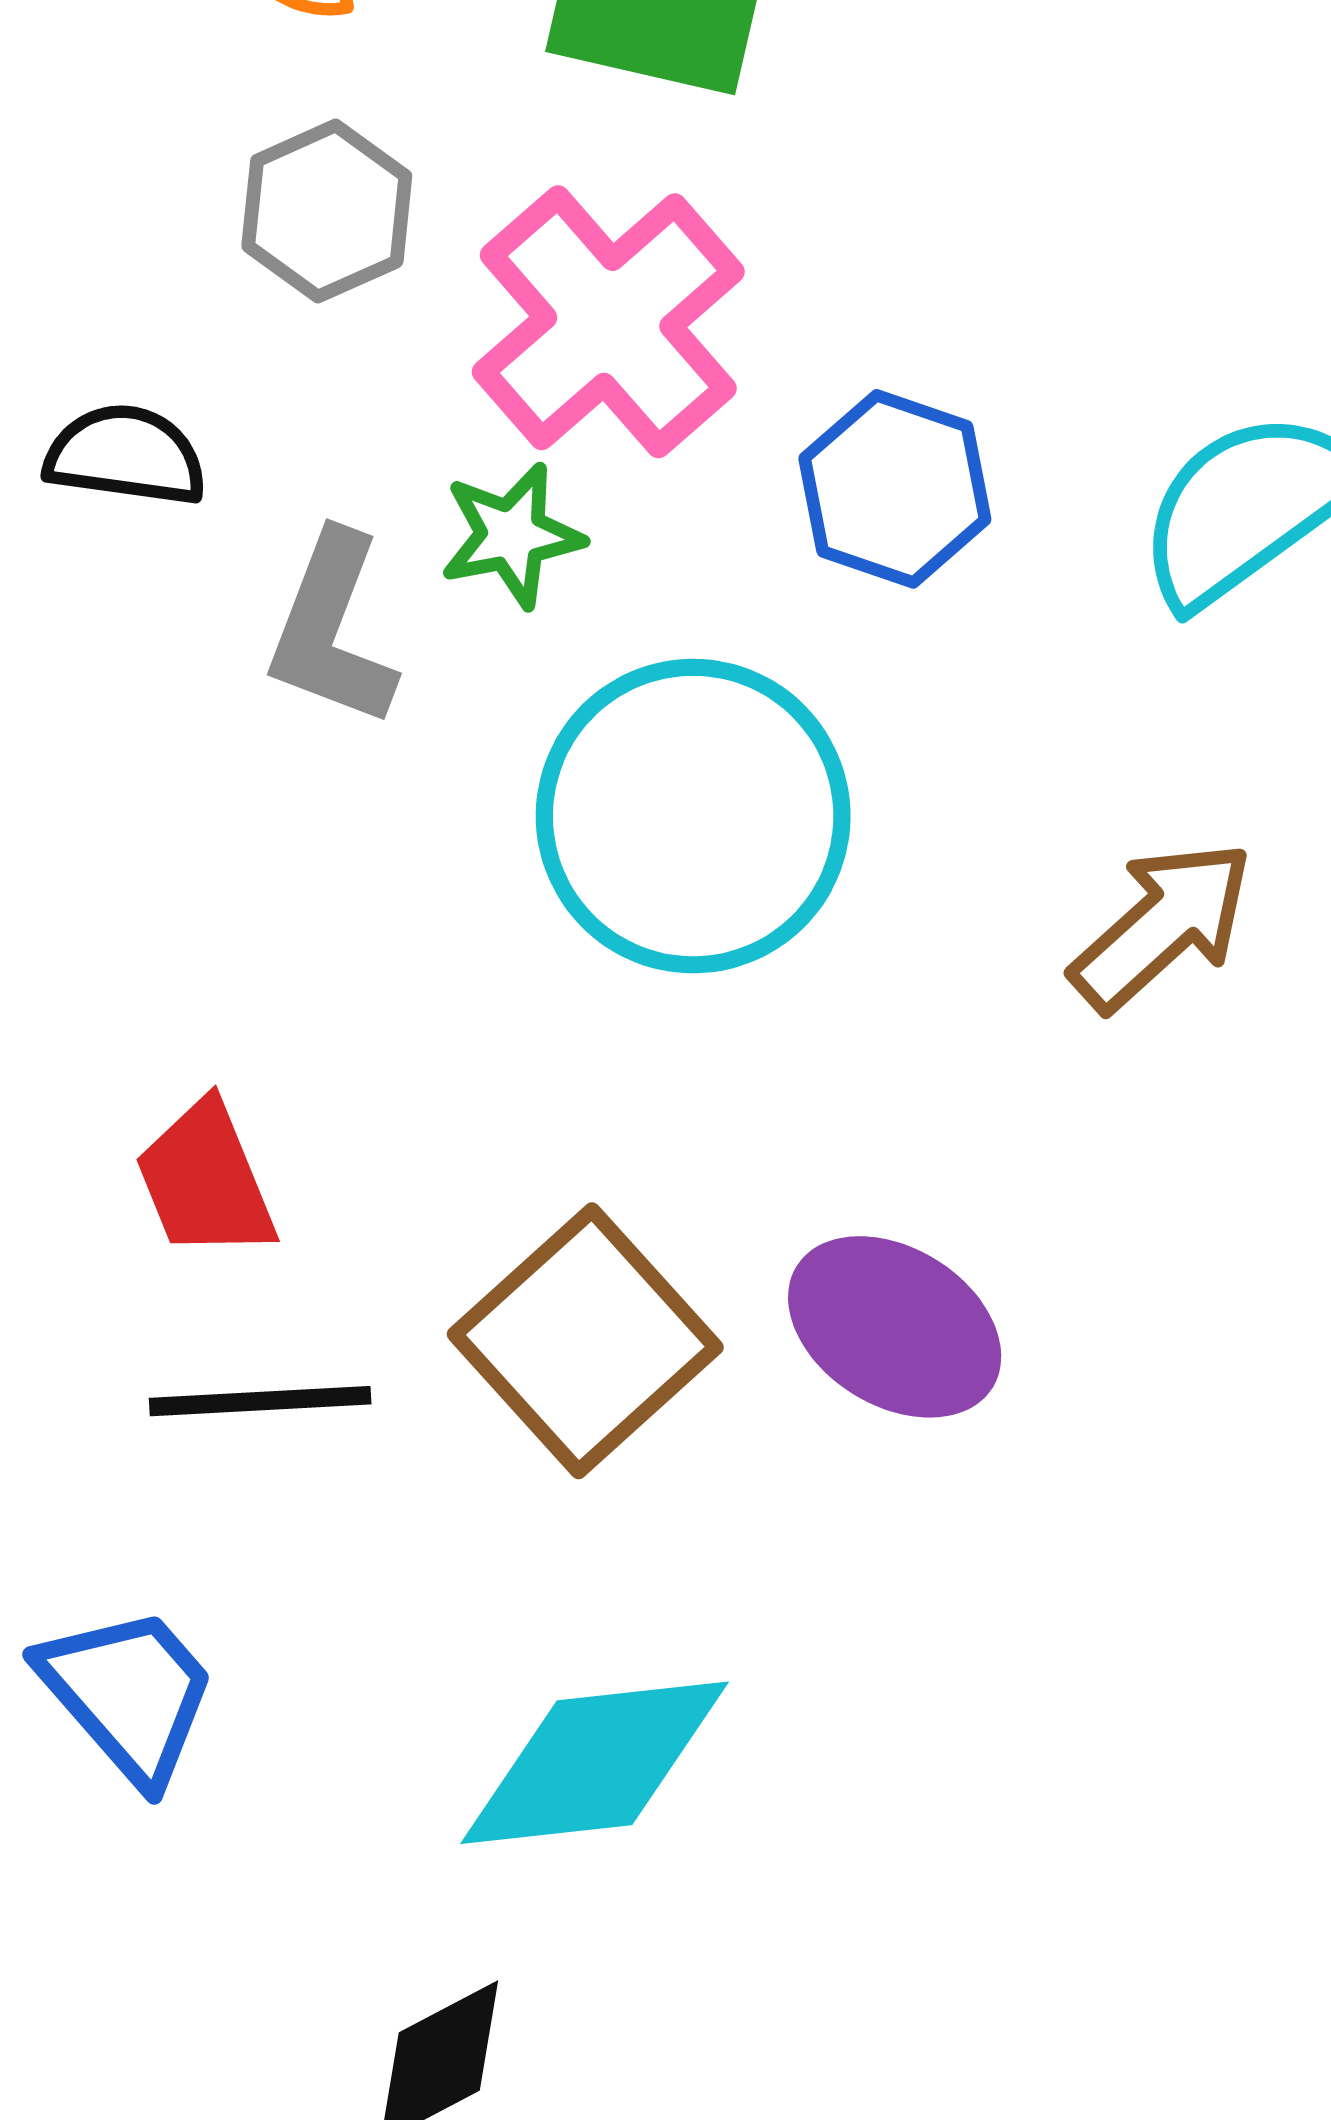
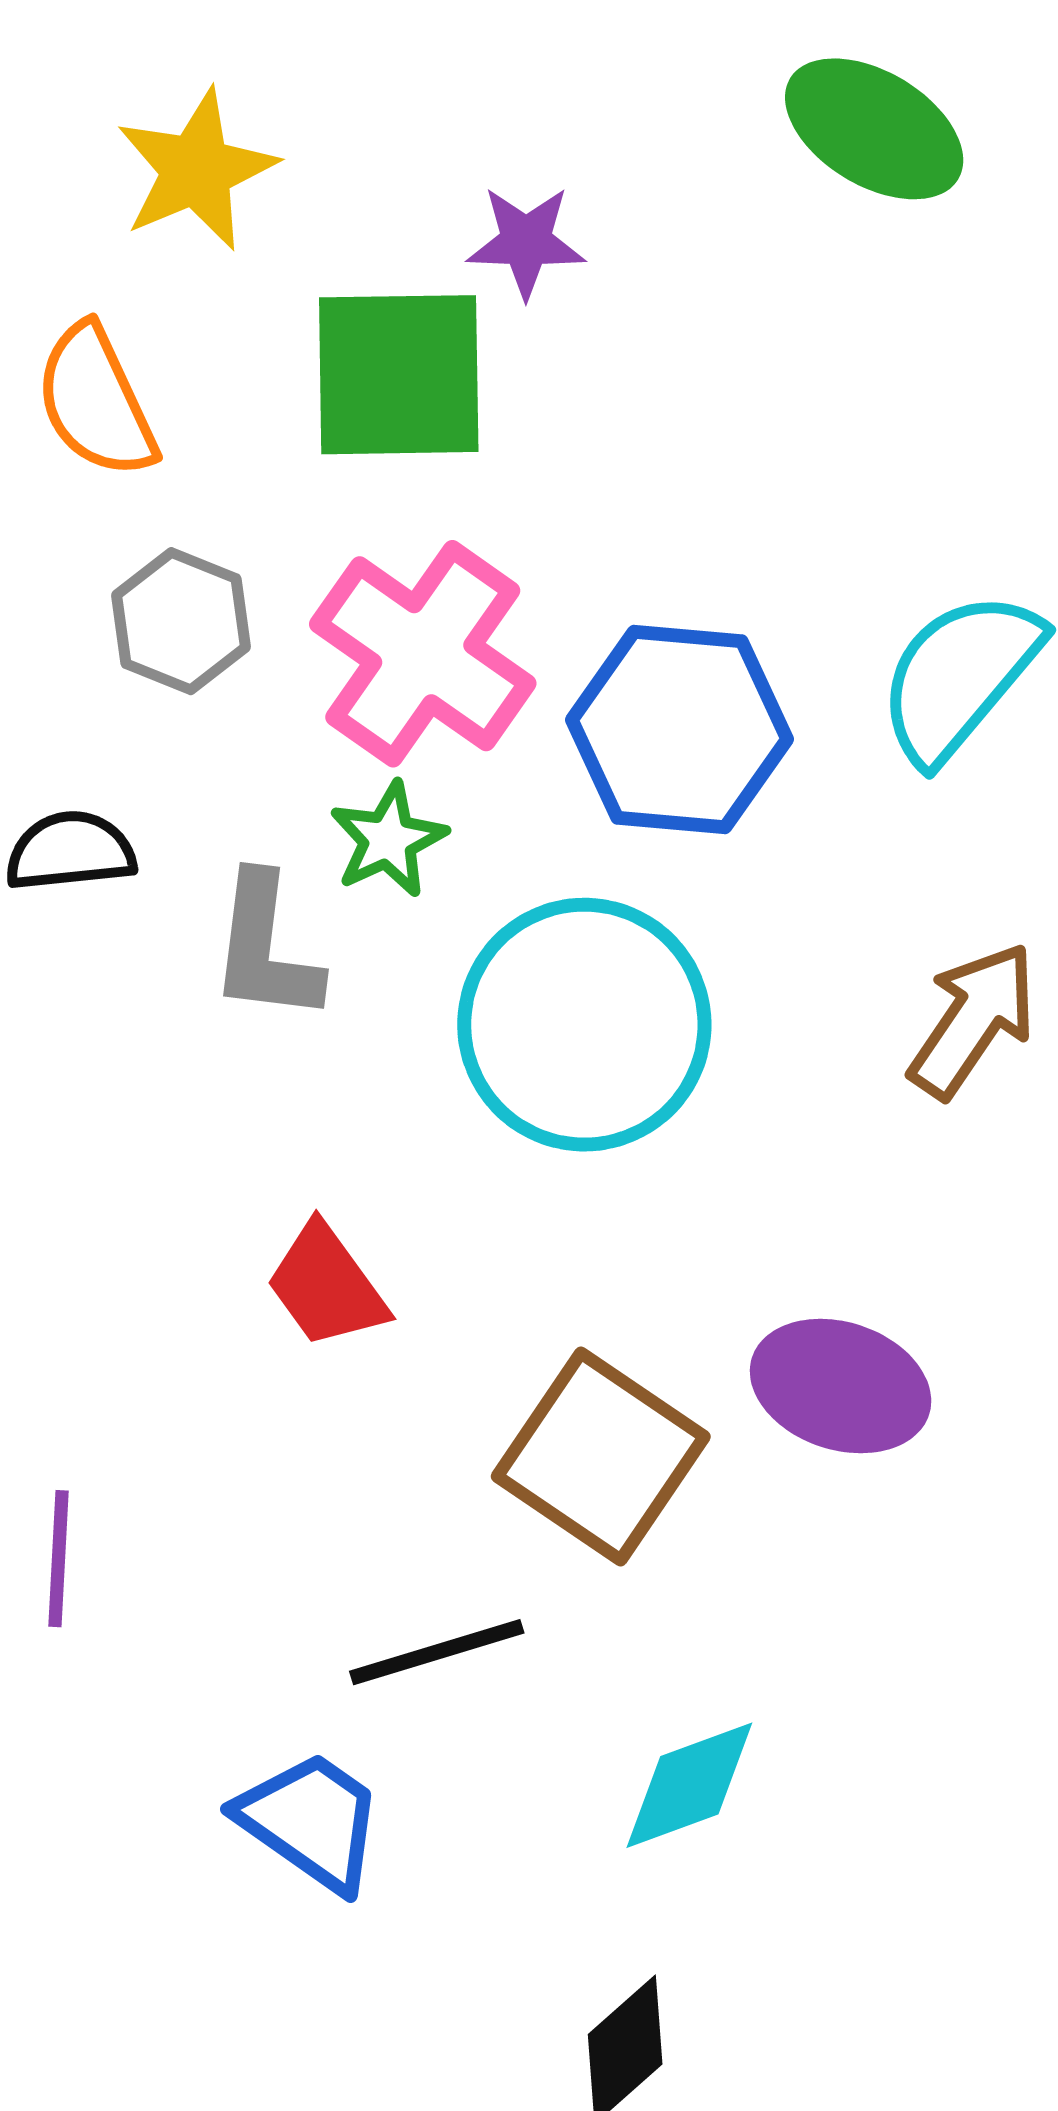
blue hexagon: (895, 489) -> (680, 729), size x1.4
red trapezoid: (206, 1180) -> (327, 1286), moved
black line: (260, 1401) -> (437, 1652), moved
cyan diamond: (595, 1763) -> (689, 1785), size x0.7

